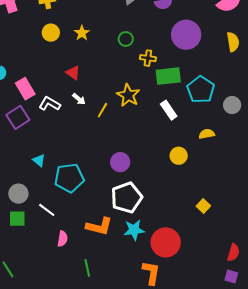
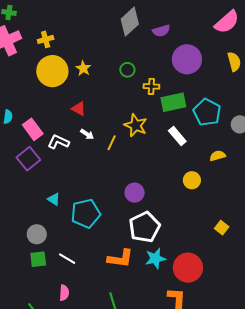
yellow circle: (51, 33) -> (52, 71), size x1.8
white line: (47, 210) -> (67, 259), moved
pink semicircle: (63, 239) -> (64, 293), moved

